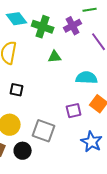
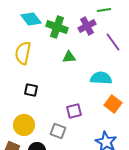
purple square: (74, 111) -> (74, 111), moved
gray square: (44, 131) -> (58, 131), size x0.7

